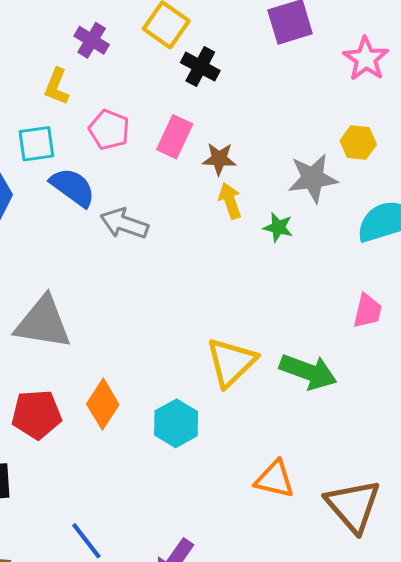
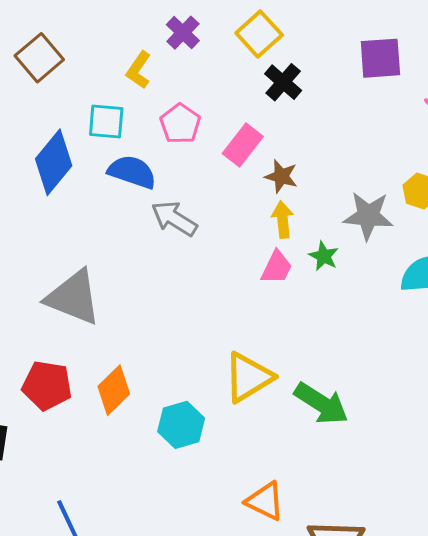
blue semicircle: (73, 187) -> (132, 172), turned -30
pink trapezoid: (367, 311) -> (277, 267), moved

